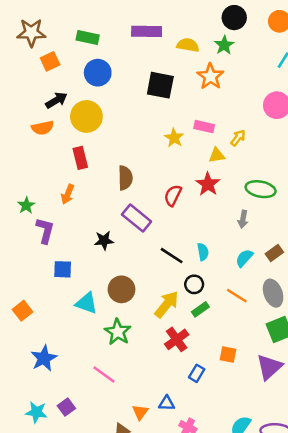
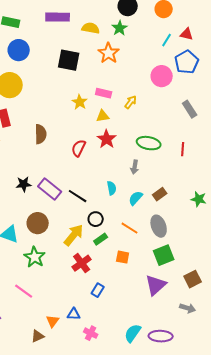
yellow triangle: (217, 155) -> (103, 116), moved
purple rectangle: (137, 218) -> (50, 189), moved
cyan semicircle: (203, 252) -> (112, 188), moved
orange square: (228, 354) -> (123, 257), moved

